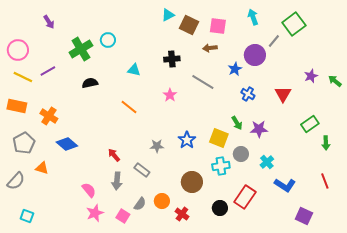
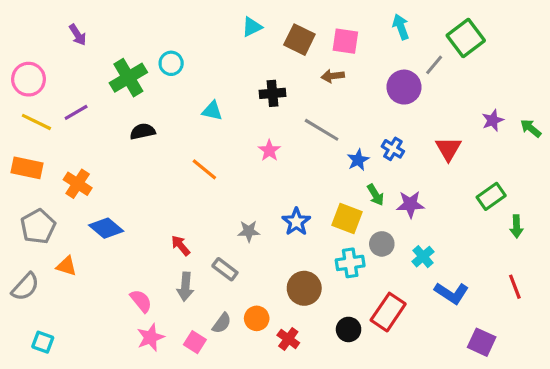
cyan triangle: (168, 15) -> (252, 27), moved
blue star: (235, 69) -> (358, 160), moved

